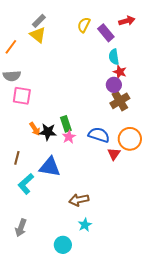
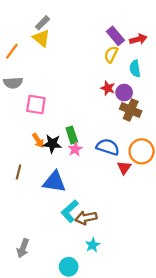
red arrow: (127, 21) -> (138, 39), moved
yellow semicircle: (84, 25) -> (111, 54), moved
cyan semicircle: (114, 57) -> (135, 69), moved
red star: (120, 72) -> (108, 88), moved
pink square: (22, 96) -> (36, 105), moved
brown cross: (120, 101) -> (131, 110), turned -36
cyan L-shape: (26, 184) -> (70, 211), moved

